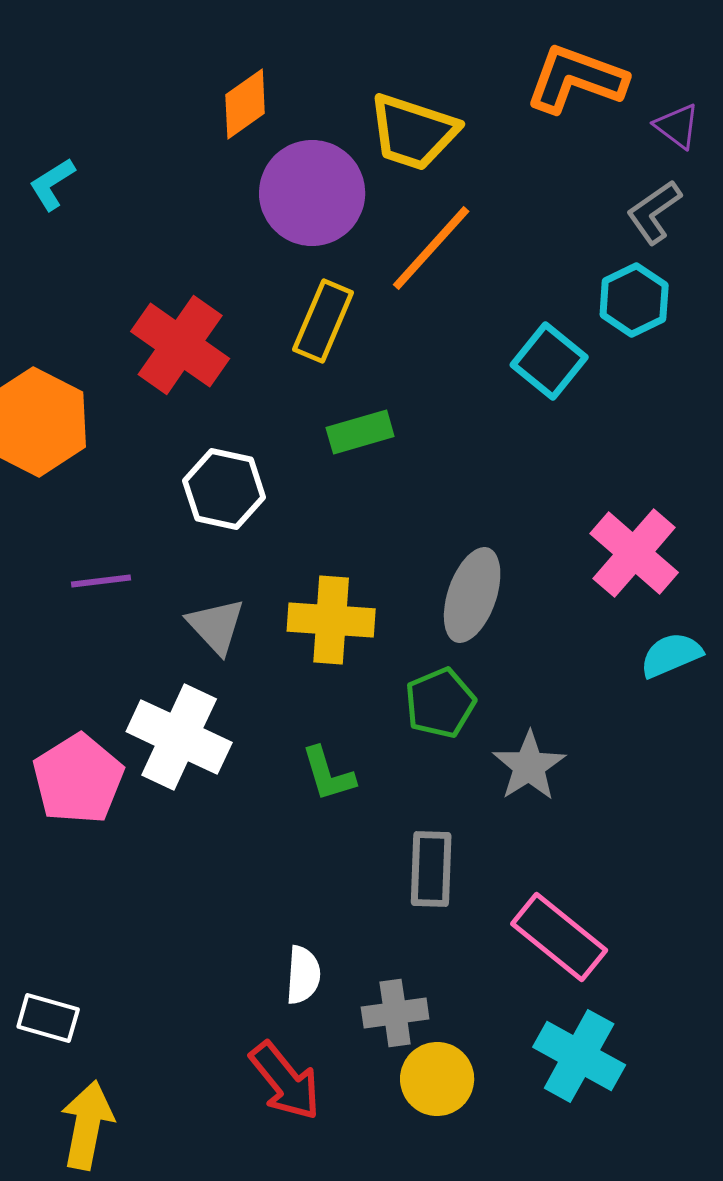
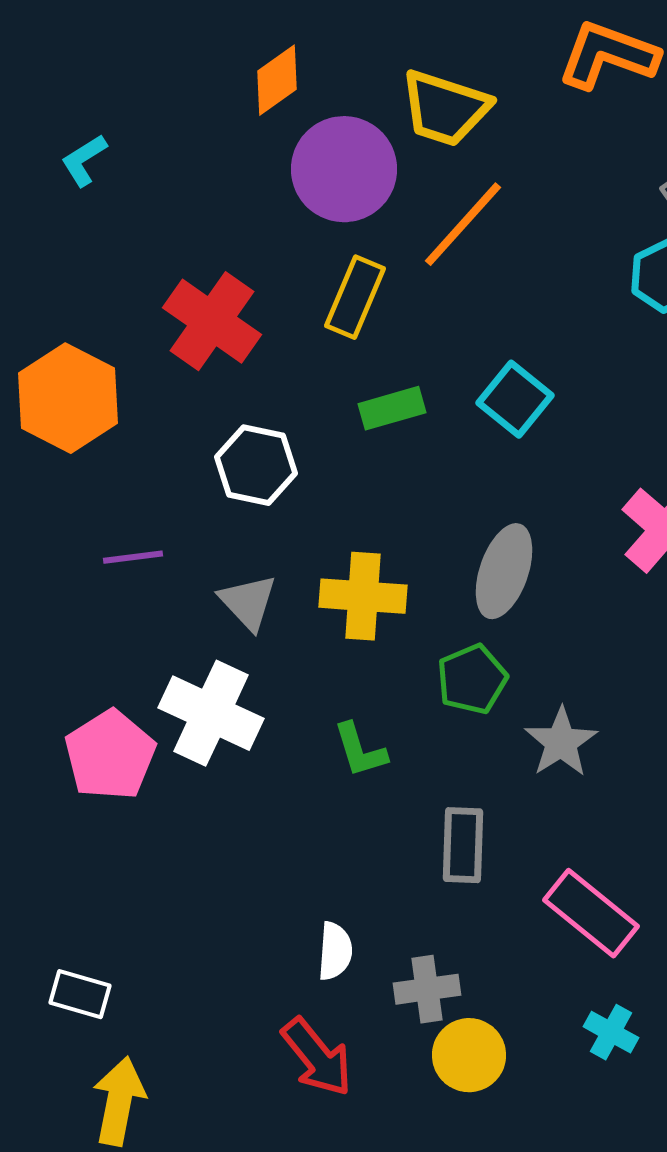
cyan square: (549, 361) -> (515, 399), moved
cyan cross: (579, 1056) -> (611, 1032), size x0.6

